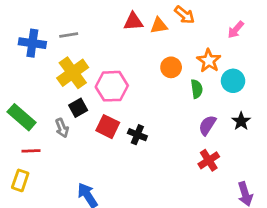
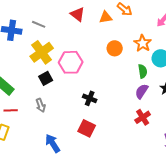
red triangle: (133, 22) -> (78, 14), moved, turned 42
gray line: (69, 35) -> (39, 24), turned 32
green semicircle: (197, 89) -> (143, 71), moved
red square: (108, 127) -> (87, 128), moved
gray arrow: (62, 128) -> (41, 105), moved

